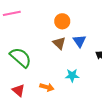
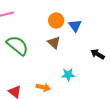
blue triangle: (79, 41) -> (75, 26), moved
green semicircle: (21, 57) -> (17, 45), moved

